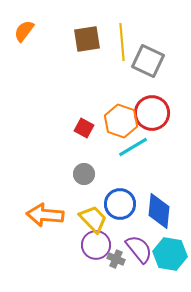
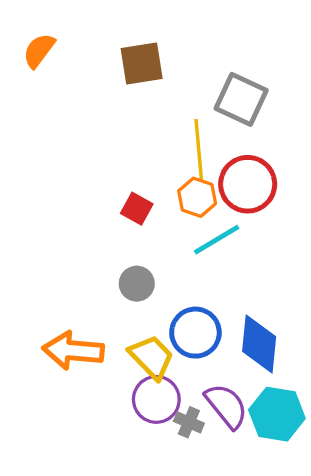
yellow line: (122, 42) -> (199, 150), moved
orange hexagon: (121, 121) -> (197, 197), size x0.7

